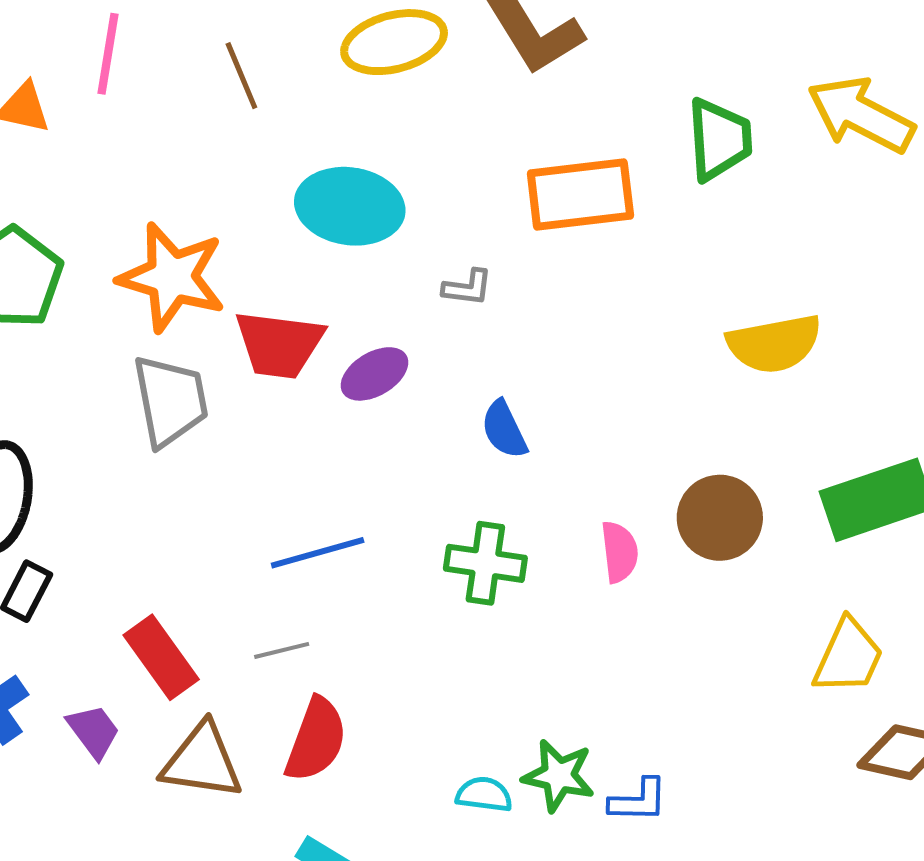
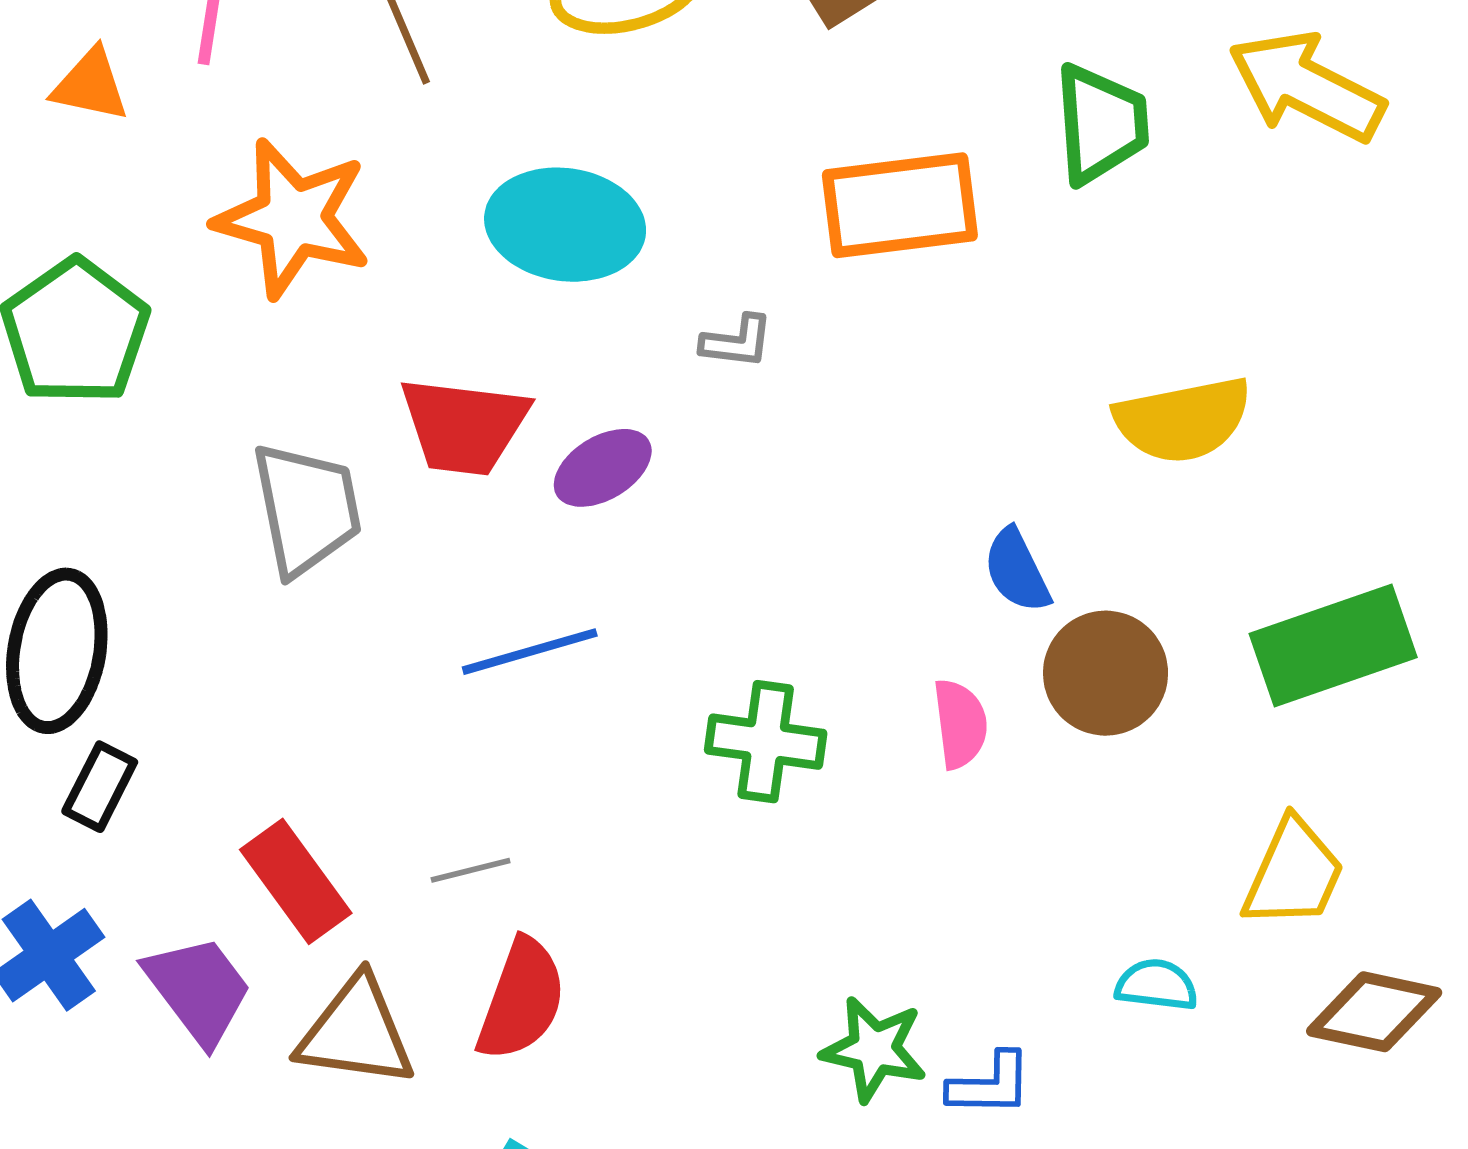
orange star: (172, 277) -> (293, 218), moved
blue semicircle: (504, 430) -> (1017, 571), moved
blue line: (318, 553) -> (530, 652), moved
purple trapezoid: (94, 731) -> (198, 990), size x1.4
cyan semicircle: (484, 795) -> (1157, 985), moved

